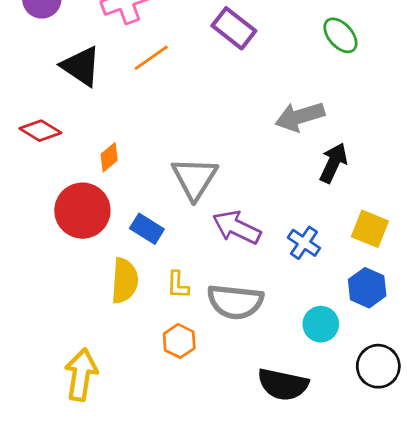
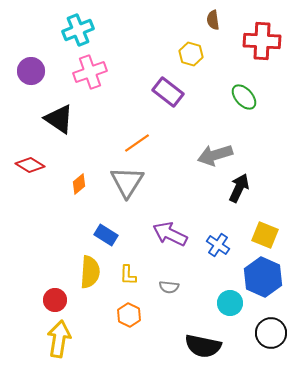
orange line: (151, 58) -> (137, 143), moved
gray triangle: (195, 178) -> (127, 182), moved
red circle: (82, 211) -> (55, 300), moved, size x0.6
blue hexagon: (367, 288) -> (263, 277), size x1.4
gray semicircle: (235, 302) -> (169, 287), size x0.5

